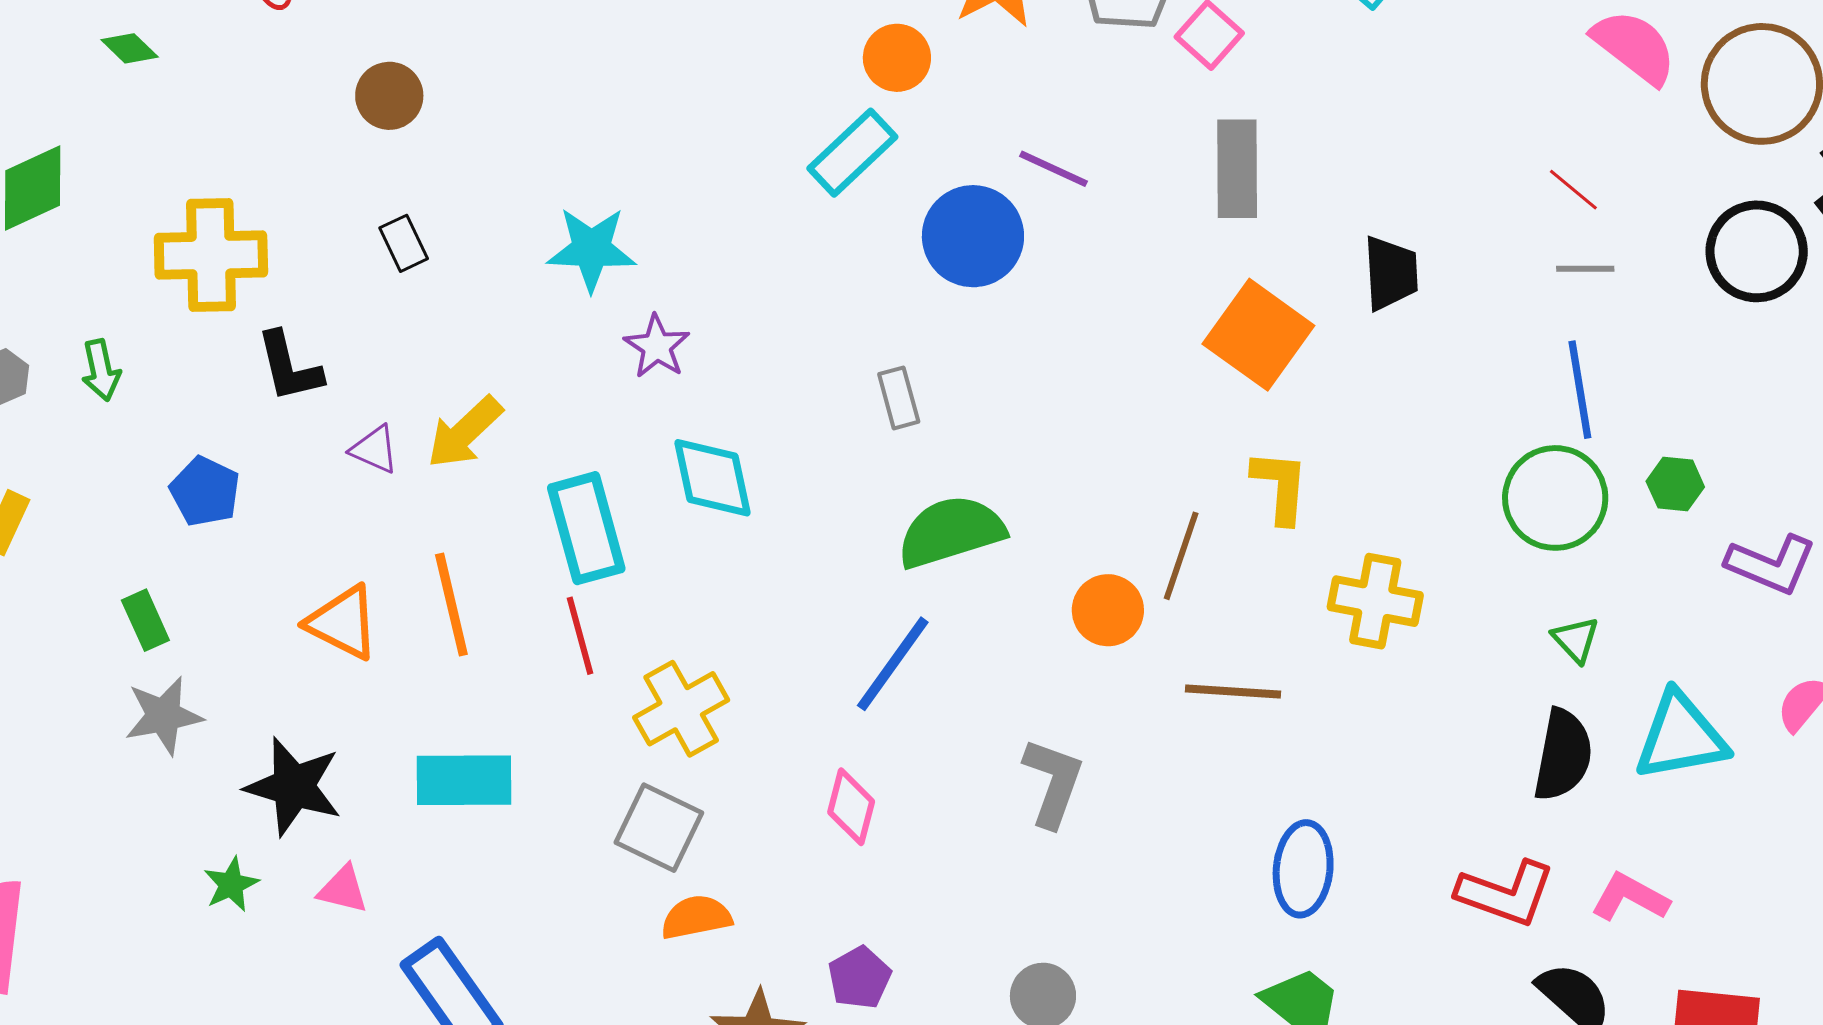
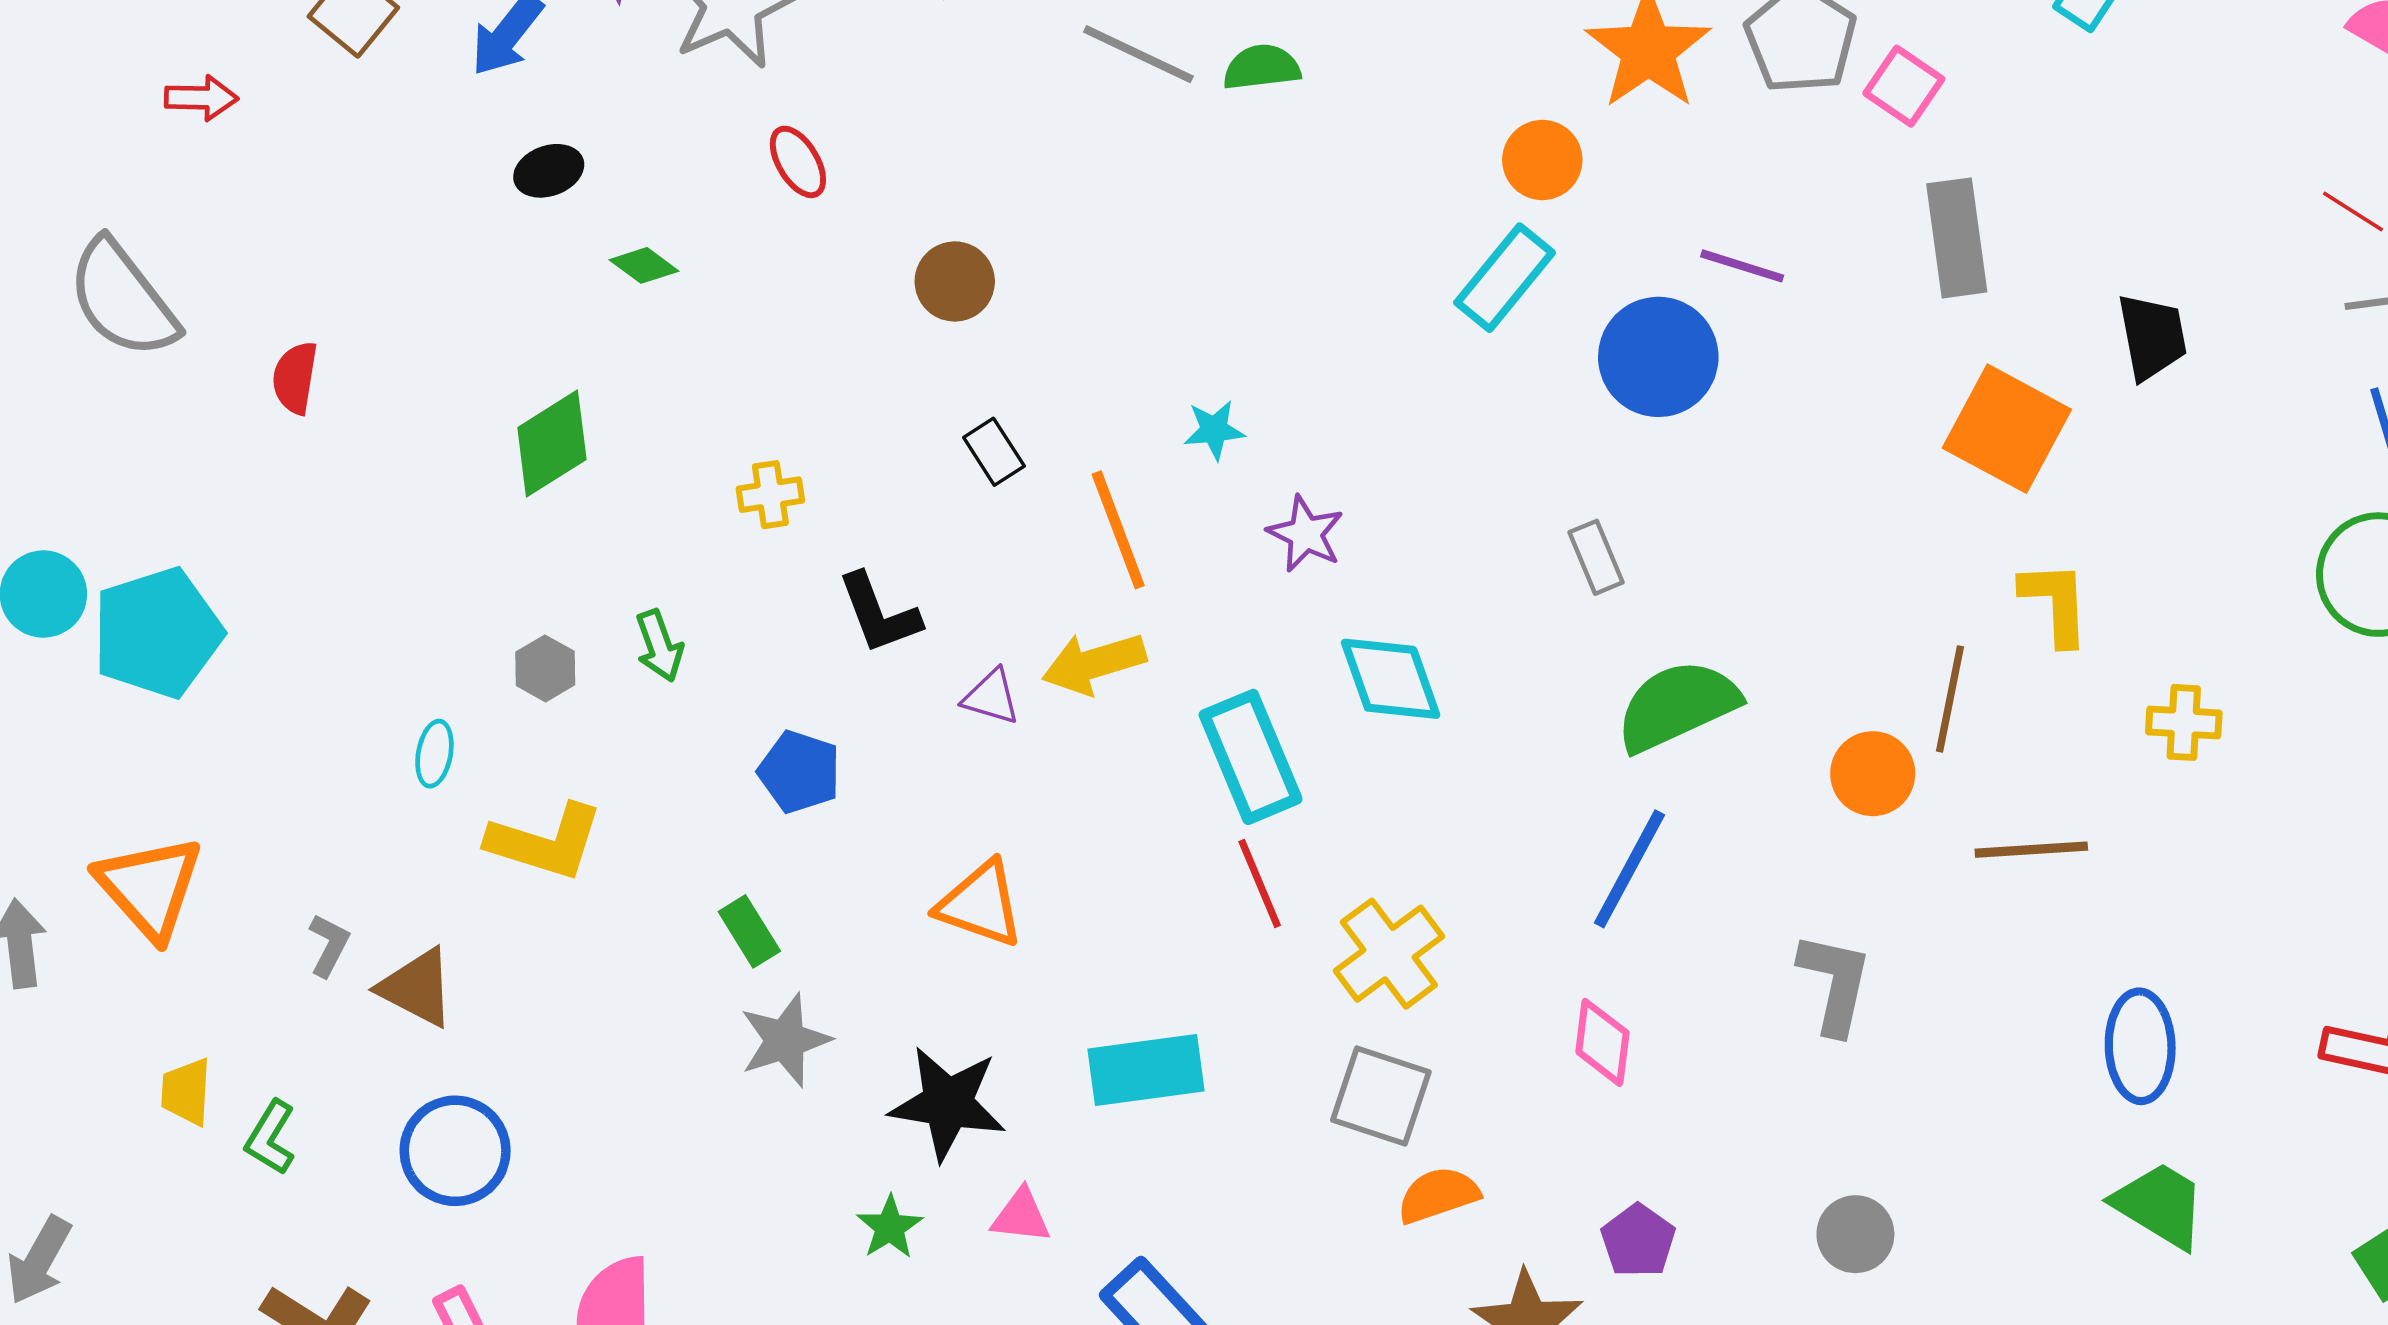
cyan star: (591, 249) -> (1214, 430), size x0.6
yellow cross: (211, 255) -> (770, 495), size x0.5
yellow arrow: (465, 432) -> (1094, 663), turned 34
yellow cross: (1375, 601) -> (2184, 722), size x0.7
orange line: (451, 605) -> (1118, 530), moved

